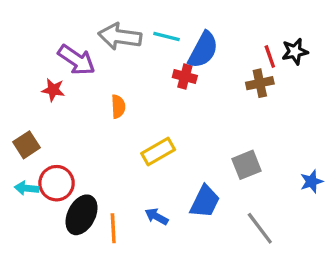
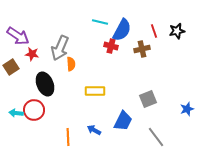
gray arrow: (120, 37) -> (60, 48), moved, turned -75
red line: (270, 57) -> (154, 31), moved
purple arrow: (77, 60) -> (18, 36), moved
brown cross: (260, 83) -> (142, 49), moved
brown square: (27, 145) -> (11, 67), moved
yellow rectangle: (158, 151) -> (95, 91), turned 30
black ellipse: (82, 215) -> (45, 84), moved, turned -50

